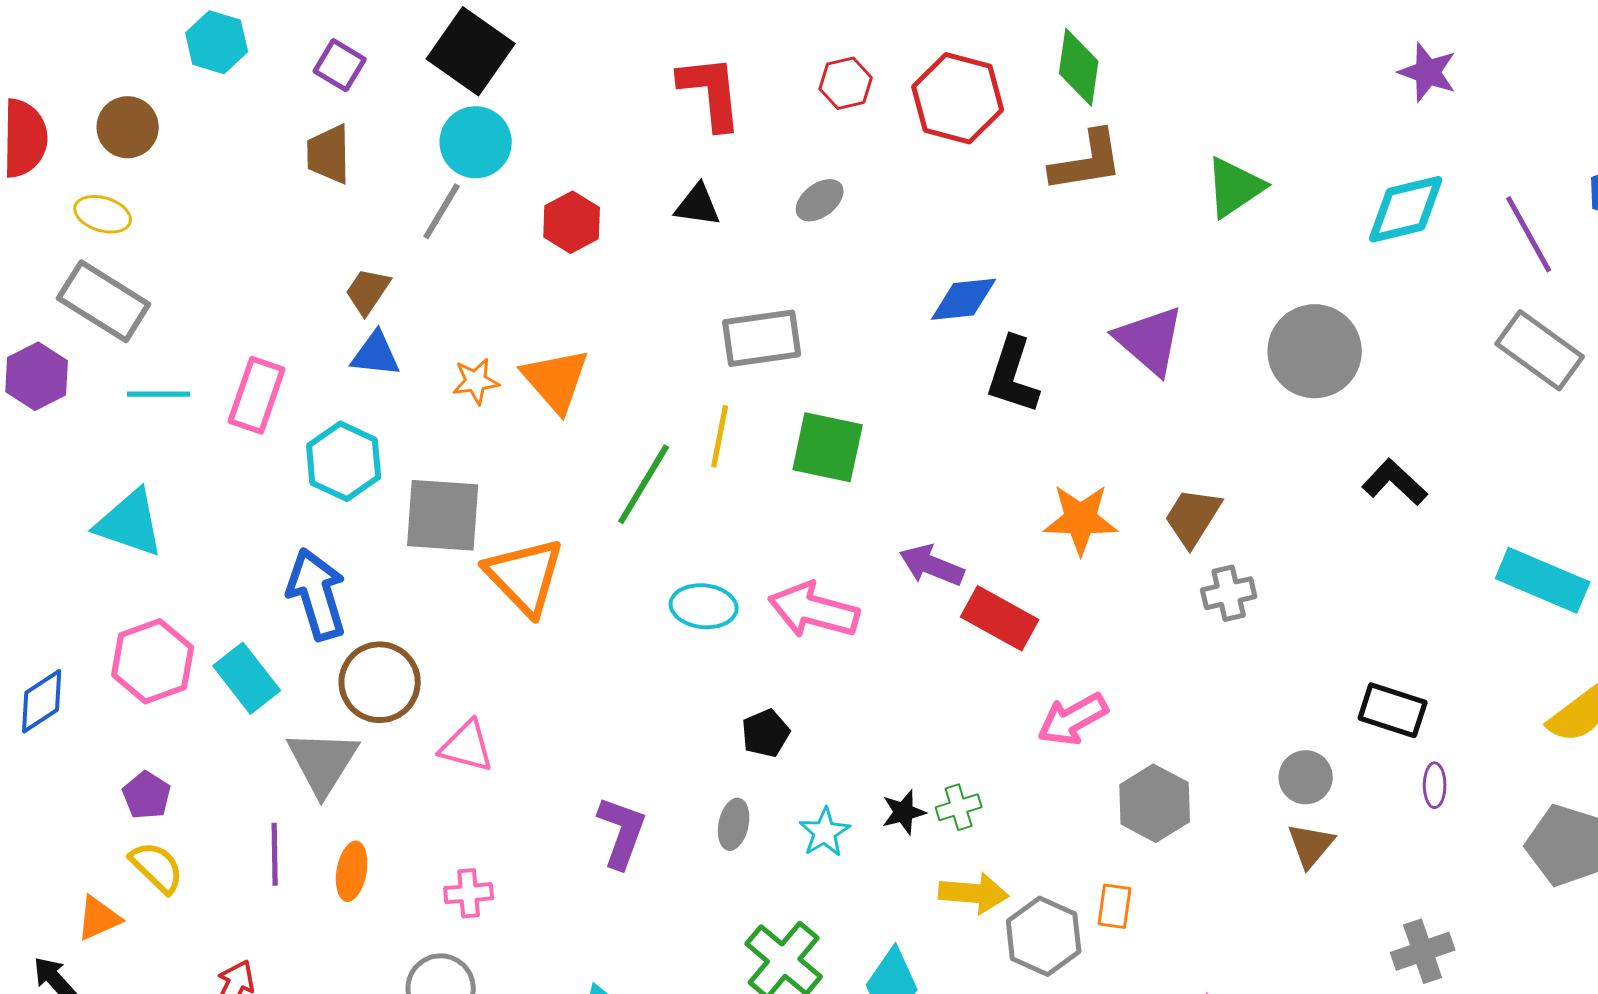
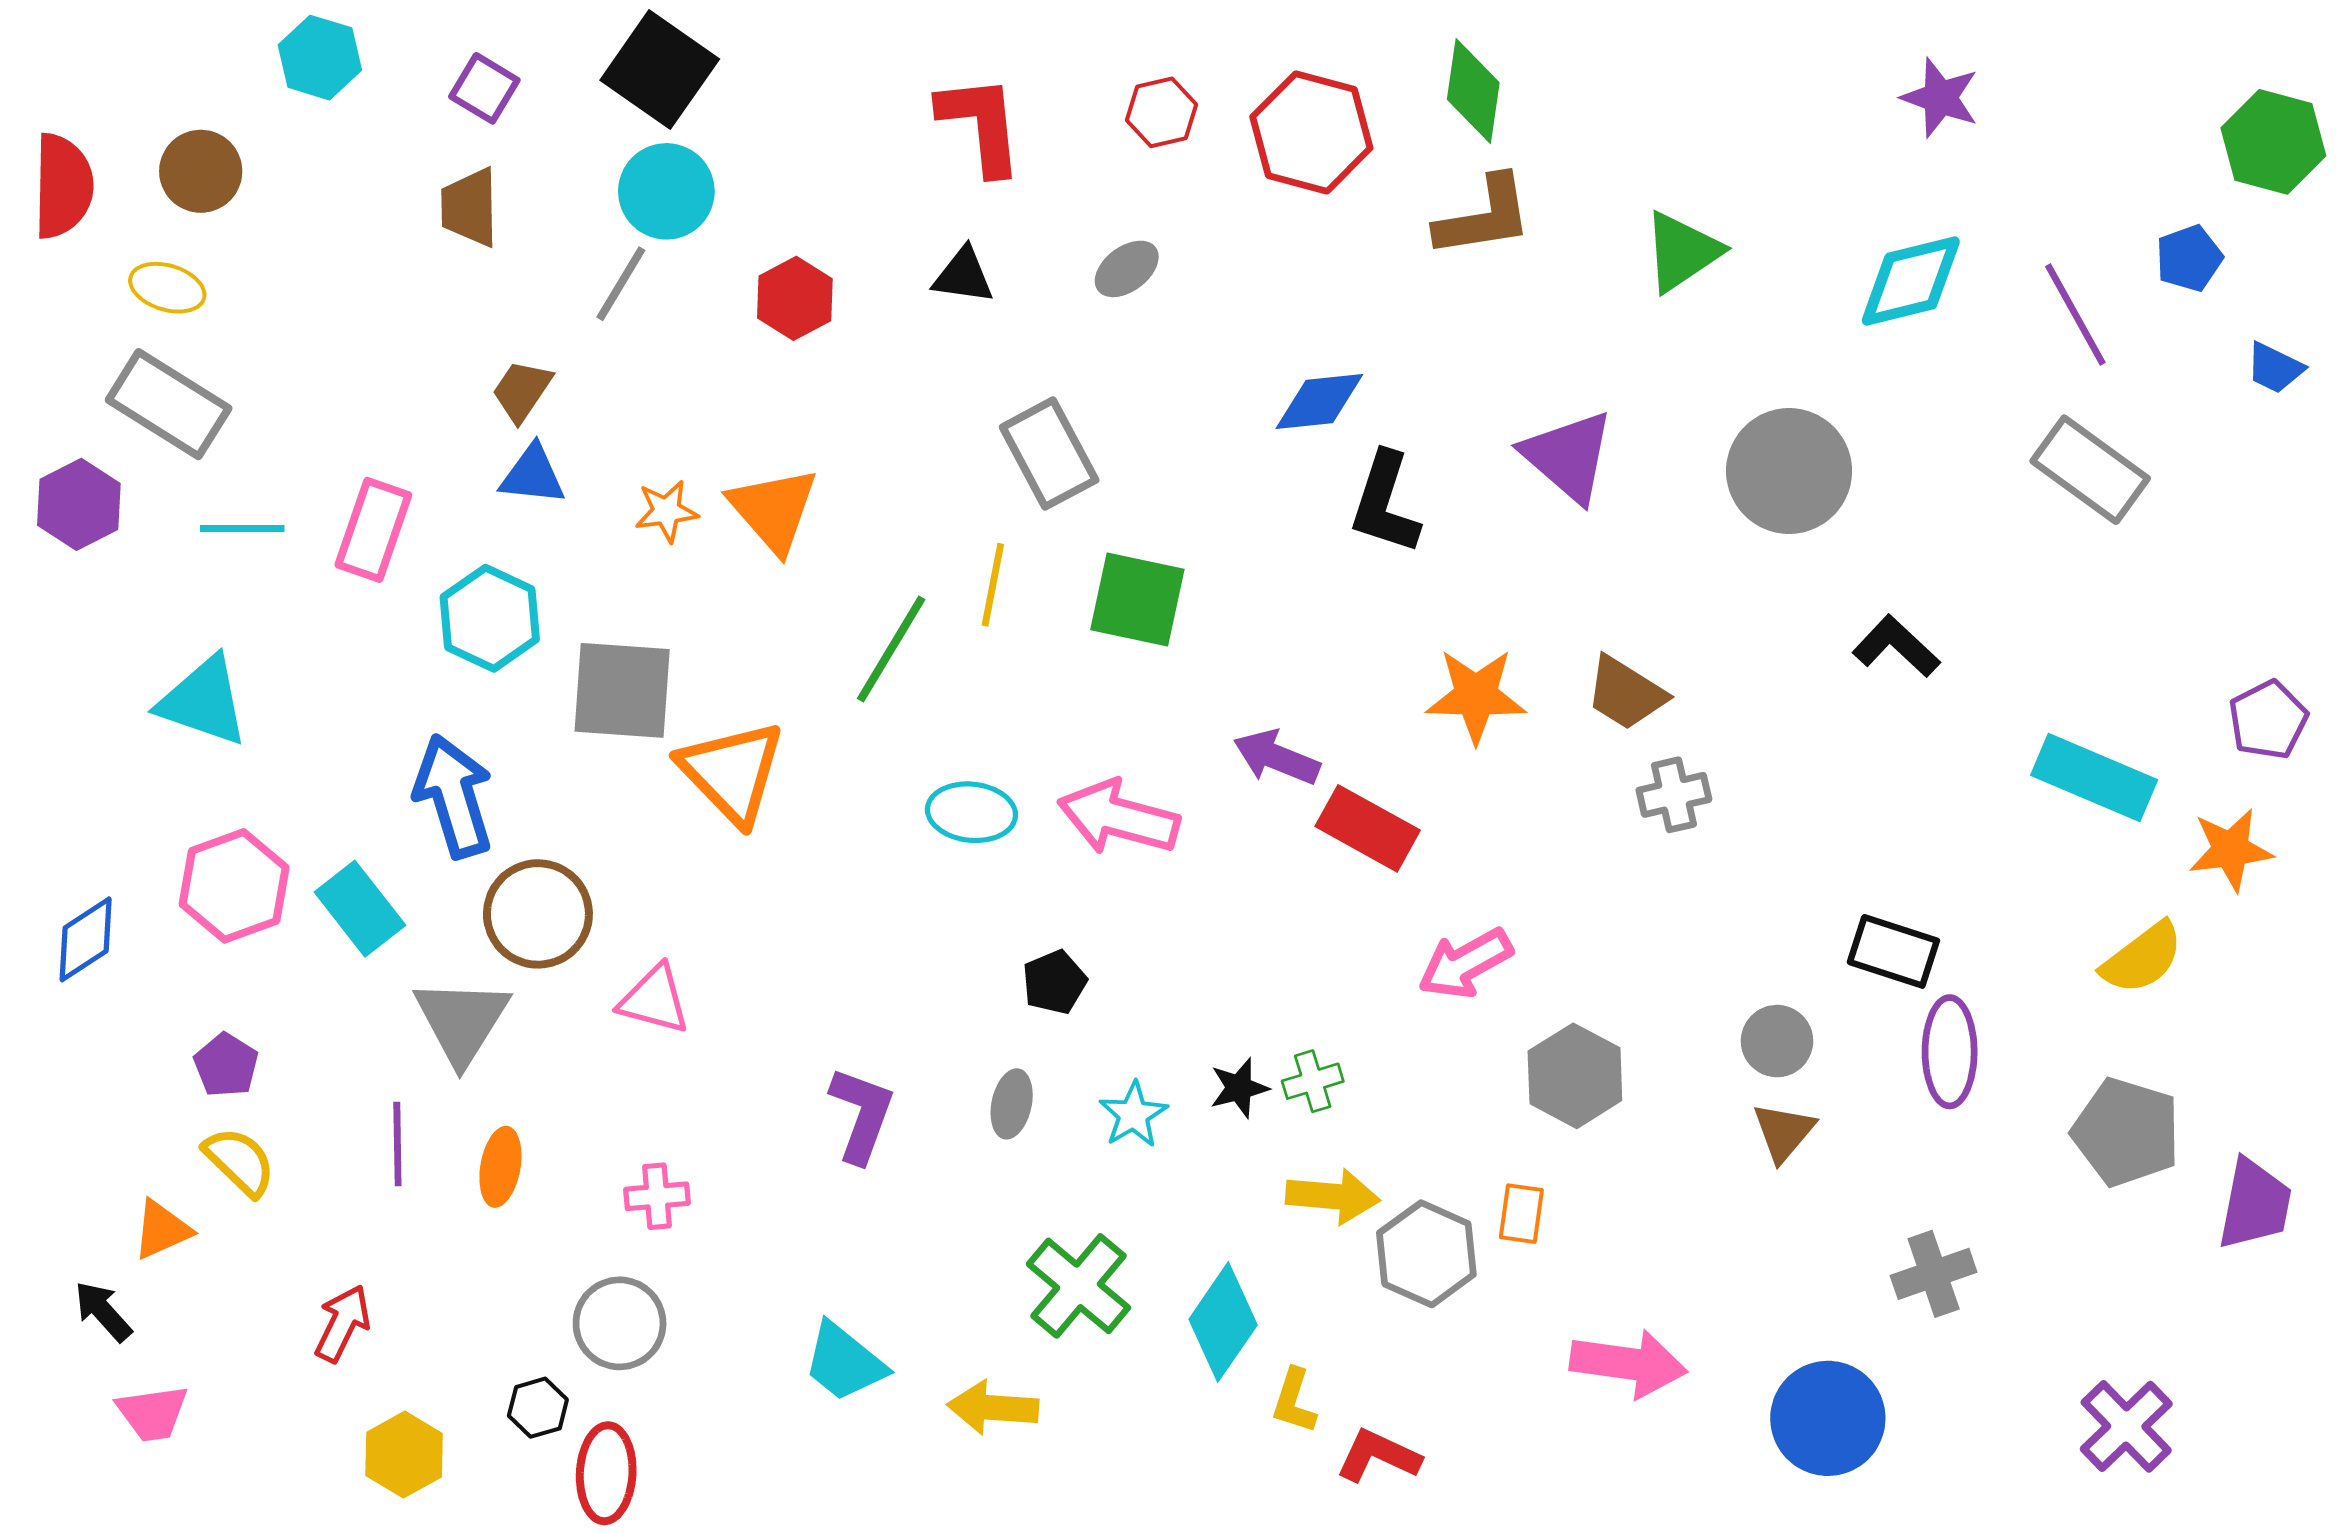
gray rectangle: (762, 338) -> (1049, 454), turned 70
brown trapezoid: (1193, 517) -> (1626, 693), turned -90
purple ellipse: (1435, 785) -> (1950, 1052), size x1.8

